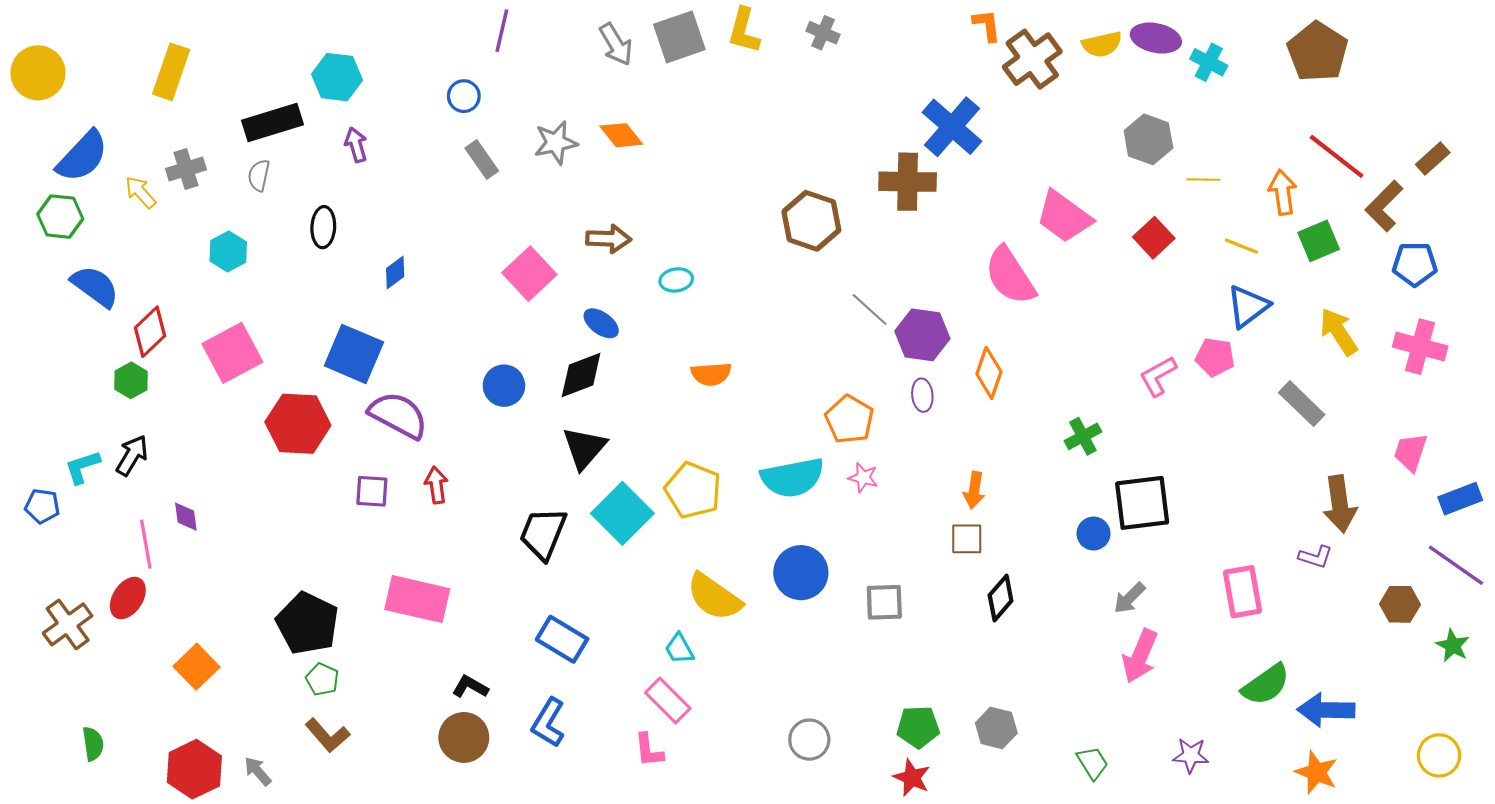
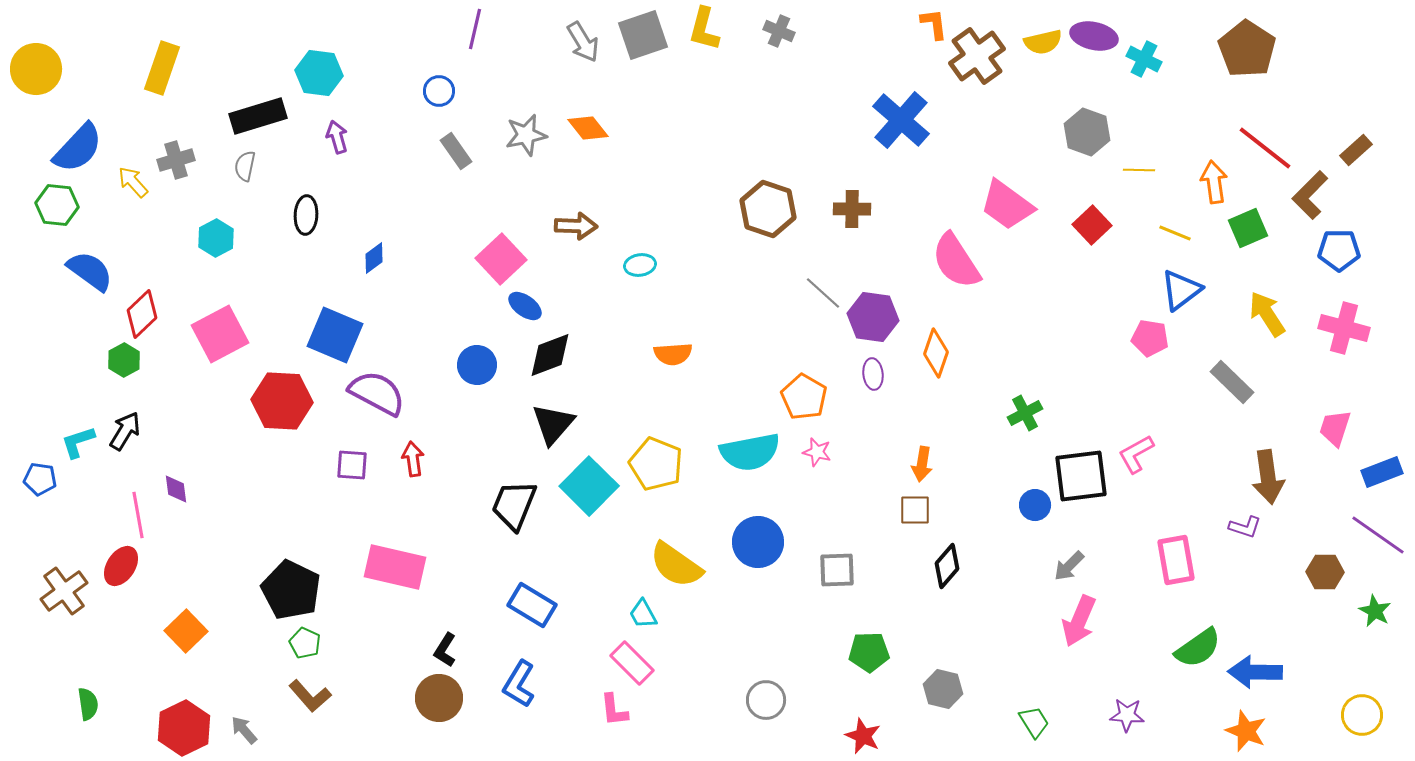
brown cross: (908, 182) -> (852, 209), moved, size x0.7
blue ellipse: (601, 323) -> (525, 306), moved
pink L-shape: (1158, 376) -> (1136, 454), moved
black L-shape: (470, 687) -> (445, 650), turned -88
green pentagon: (918, 727) -> (869, 652), moved

